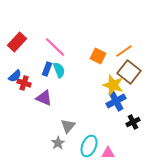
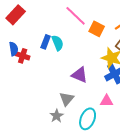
pink line: (55, 47) -> (76, 16), moved
blue semicircle: (15, 76) -> (14, 49), turned -56
purple triangle: (44, 98) -> (80, 75), moved
pink triangle: (108, 153) -> (107, 101), moved

